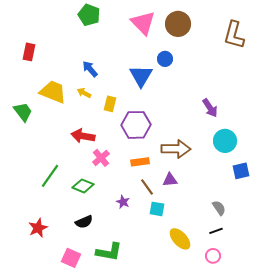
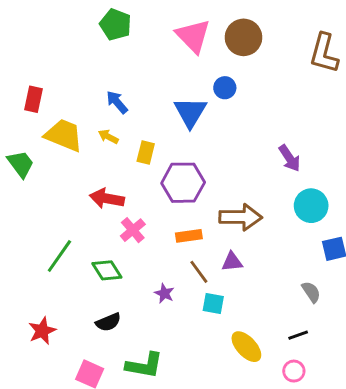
red rectangle: (29, 52) -> (34, 99), moved
green diamond: (83, 186) -> (107, 270), turned 35
gray semicircle: (219, 208) -> (311, 292), moved

